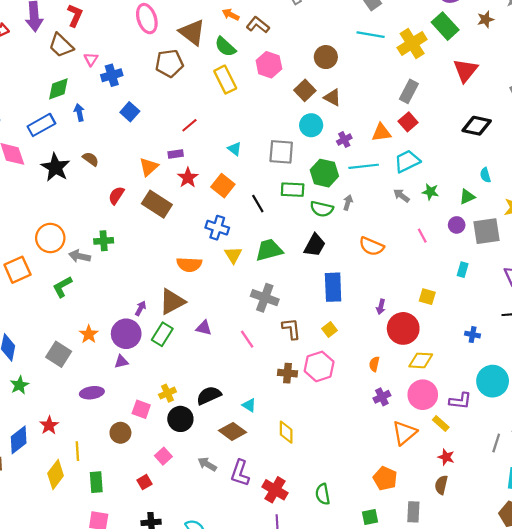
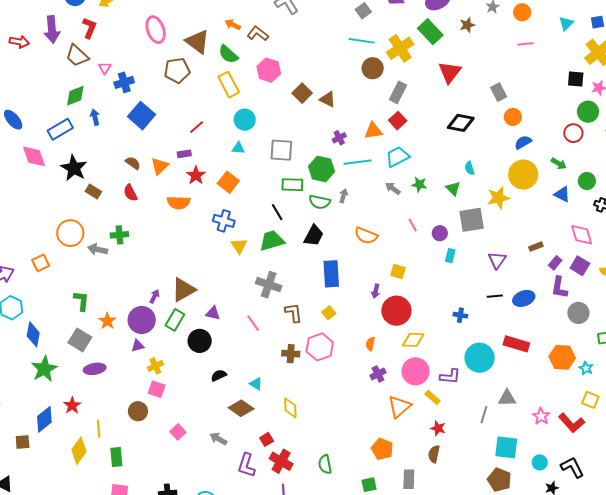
brown circle: (326, 57) -> (373, 68), moved
blue square: (130, 112) -> (141, 116), size x1.5
cyan circle: (311, 125) -> (245, 120), moved
cyan triangle: (234, 149) -> (238, 148), turned -32
brown semicircle: (91, 159) -> (133, 163), moved
red semicircle: (116, 195) -> (130, 193), turned -60
green triangle: (467, 197) -> (453, 188), turned -49
brown rectangle: (157, 204) -> (93, 191), moved, size x0.6
black line: (258, 204) -> (277, 212), moved
purple circle: (457, 225) -> (440, 233), moved
orange semicircle: (189, 264) -> (179, 203), moved
orange square: (17, 270) -> (41, 263), size x0.7
green L-shape: (62, 287) -> (81, 301), moved, turned 125
yellow square: (427, 297) -> (398, 272), moved
green star: (19, 385) -> (44, 369), size x1.5
purple ellipse: (92, 393) -> (95, 369), moved
yellow cross: (167, 393) -> (155, 366), moved
black semicircle: (209, 395) -> (219, 375), size x0.7
black circle: (180, 419) -> (200, 341), moved
purple L-shape: (240, 473) -> (246, 465), moved
red square: (144, 482) -> (267, 439), moved

